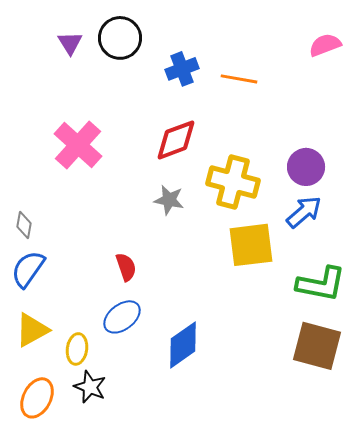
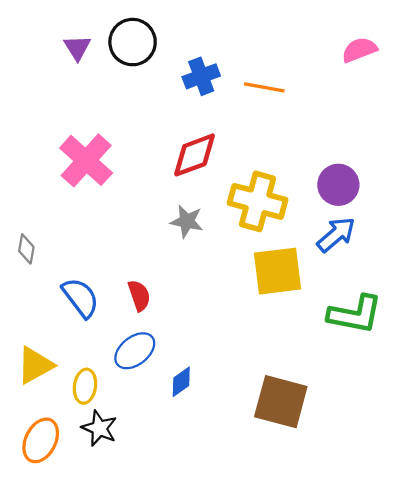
blue semicircle: (28, 269) -> (81, 298), moved, turned 108
blue diamond: (183, 345) -> (181, 382), moved, size x0.6
brown square: (317, 346) -> (281, 402), moved

